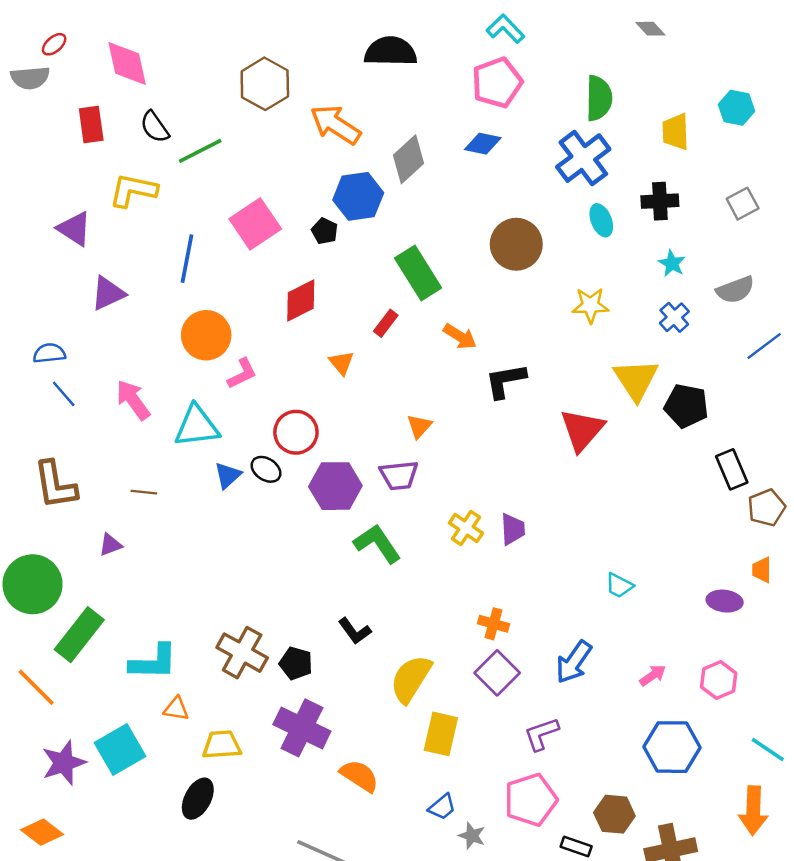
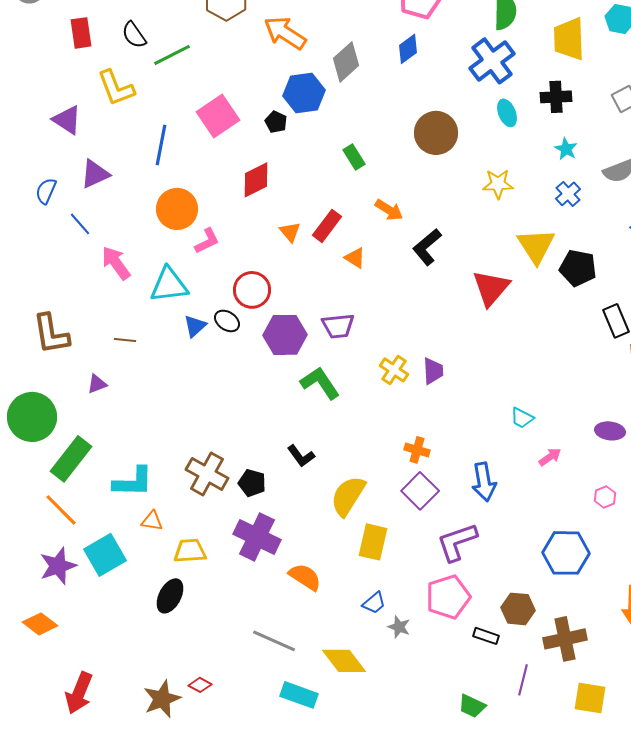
yellow trapezoid: (675, 132) -> (569, 39), size x1.4
blue diamond: (483, 144) -> (408, 49), turned -48
yellow L-shape: (133, 190) -> (116, 88), turned -123
green rectangle: (418, 273) -> (354, 157), size x0.6
red rectangle: (386, 323) -> (327, 226), moved, size x1.4
blue semicircle: (49, 353) -> (46, 191), moved, turned -60
black L-shape: (505, 381) -> (427, 247), turned -30
blue line: (64, 394) -> (80, 224), moved
orange triangle: (419, 426) -> (355, 258), moved, turned -40
blue arrow: (574, 662) -> (484, 482), turned -45
pink arrow: (653, 675) -> (550, 457), moved
pink hexagon: (719, 680) -> (605, 497), size x0.7
orange line: (36, 687) -> (61, 510), moved
purple L-shape: (541, 734) -> (457, 542), size x1.4

